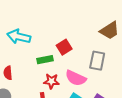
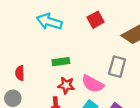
cyan arrow: (19, 37) -> (49, 22), moved
red square: (64, 47) -> (96, 20), moved

